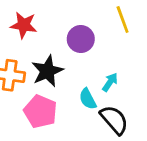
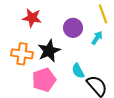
cyan arrow: (110, 82) -> (97, 38), moved
pink pentagon: (40, 111) -> (44, 80), turned 30

